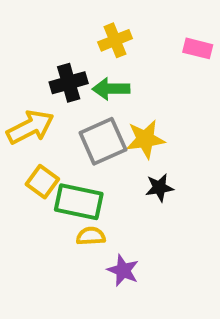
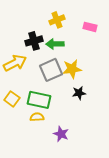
pink rectangle: (198, 48) -> (90, 27), moved
yellow square: (42, 182) -> (12, 99), moved
yellow semicircle: (91, 236) -> (37, 117), moved

